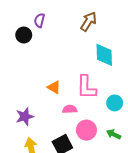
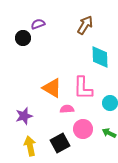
purple semicircle: (39, 20) -> (38, 24), turned 56
orange triangle: (54, 87) -> (52, 88), size x1.5

